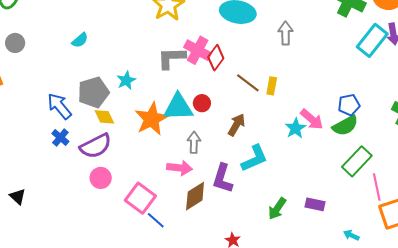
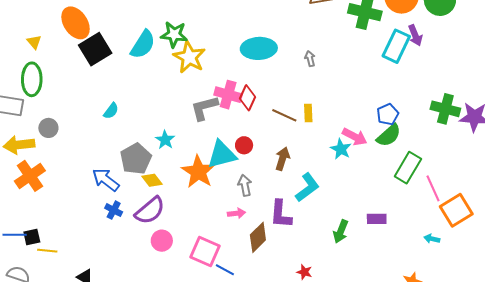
gray arrow: (286, 33) -> (310, 59), size x0.7
pink arrow: (180, 168) -> (237, 213), size x0.7
cyan arrow: (351, 235) -> (432, 239), moved

